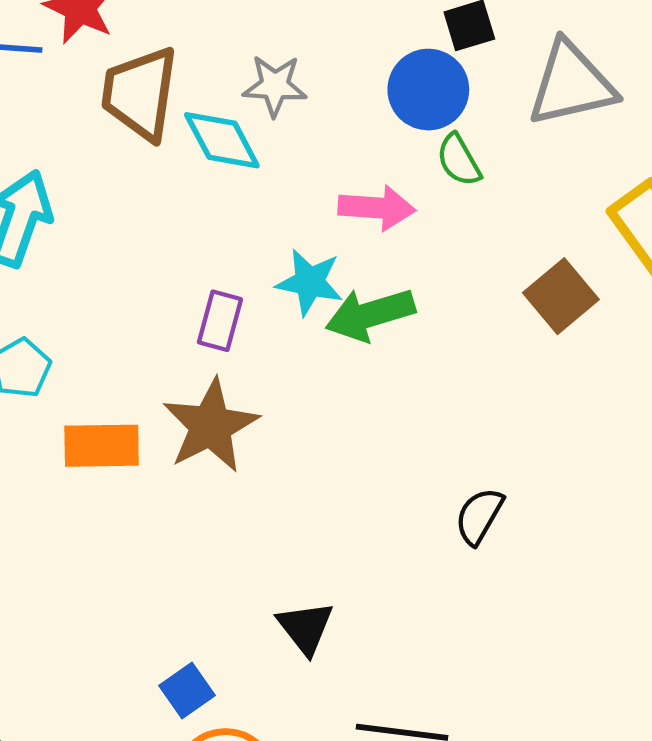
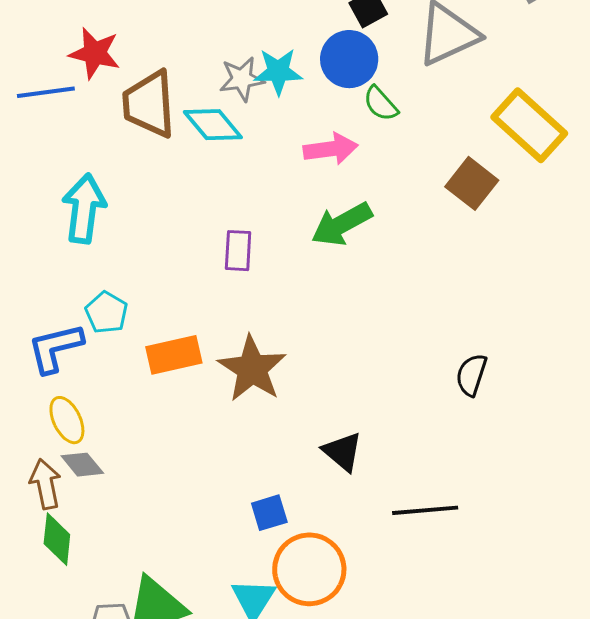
cyan star: (309, 282) -> (278, 72), moved
brown star: (211, 426) -> (252, 369), moved
black semicircle: (479, 516) -> (471, 375), moved
blue square: (187, 690) -> (269, 513), turned 30

